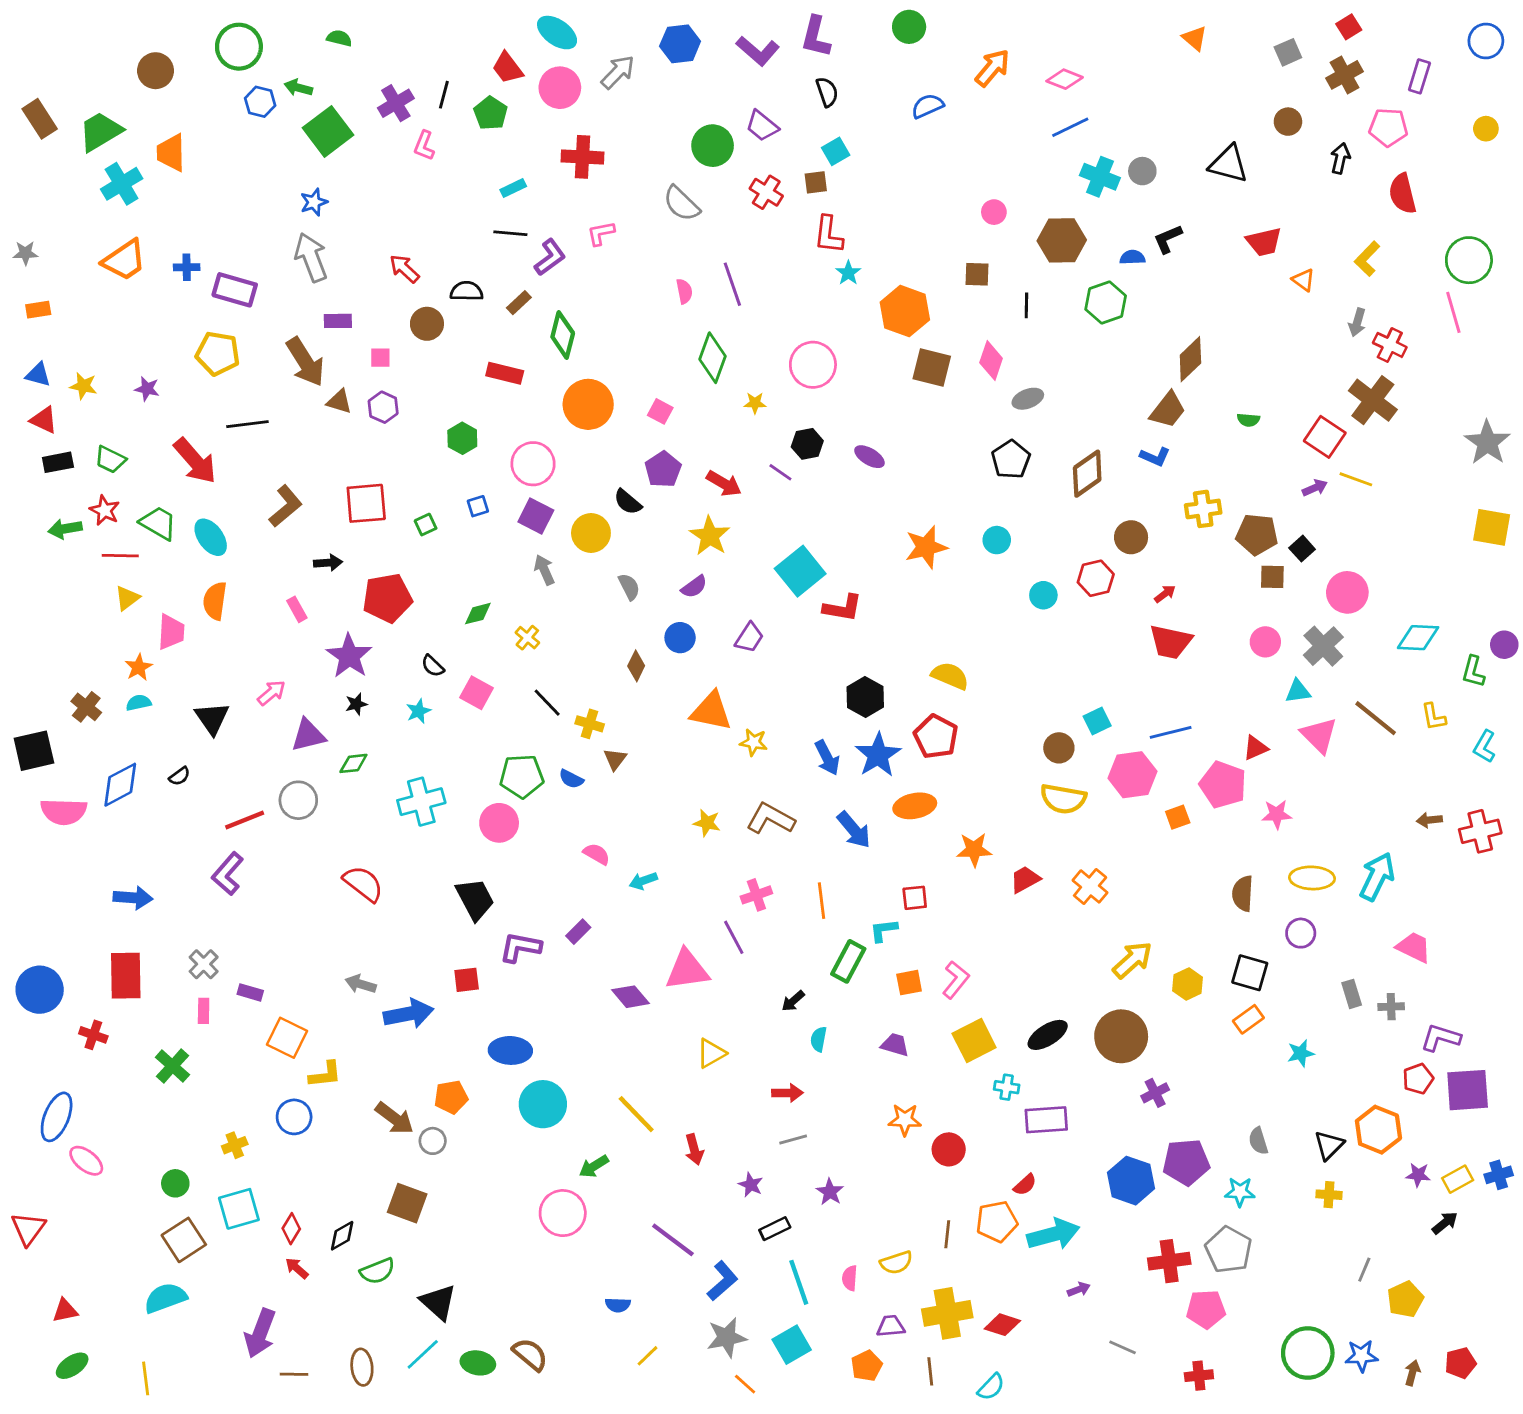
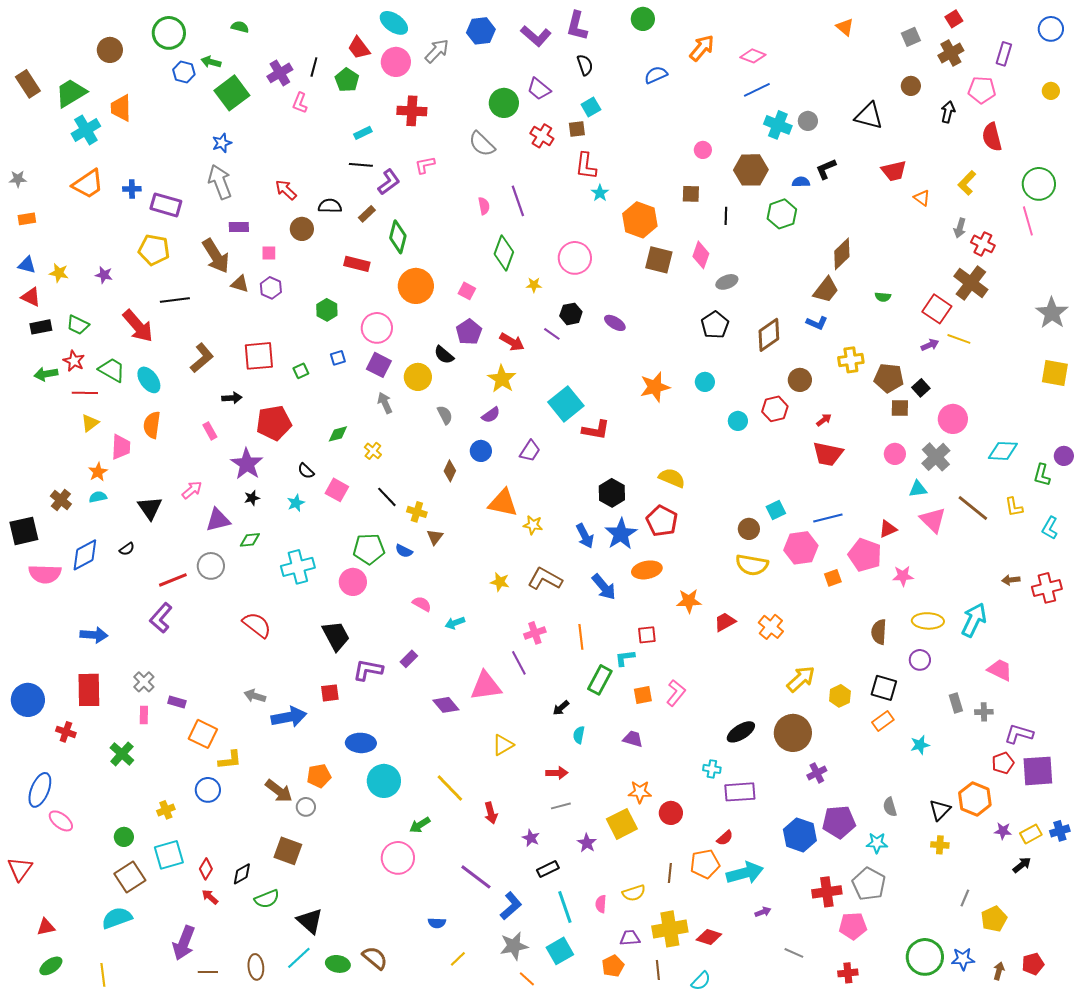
yellow square: (974, 1041) -> (622, 824), moved

